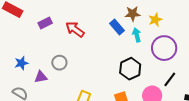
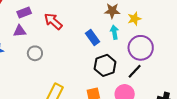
blue rectangle: (117, 27) -> (93, 38), moved
purple triangle: (41, 77) -> (20, 31), moved
black line: (170, 79) -> (135, 71), moved

